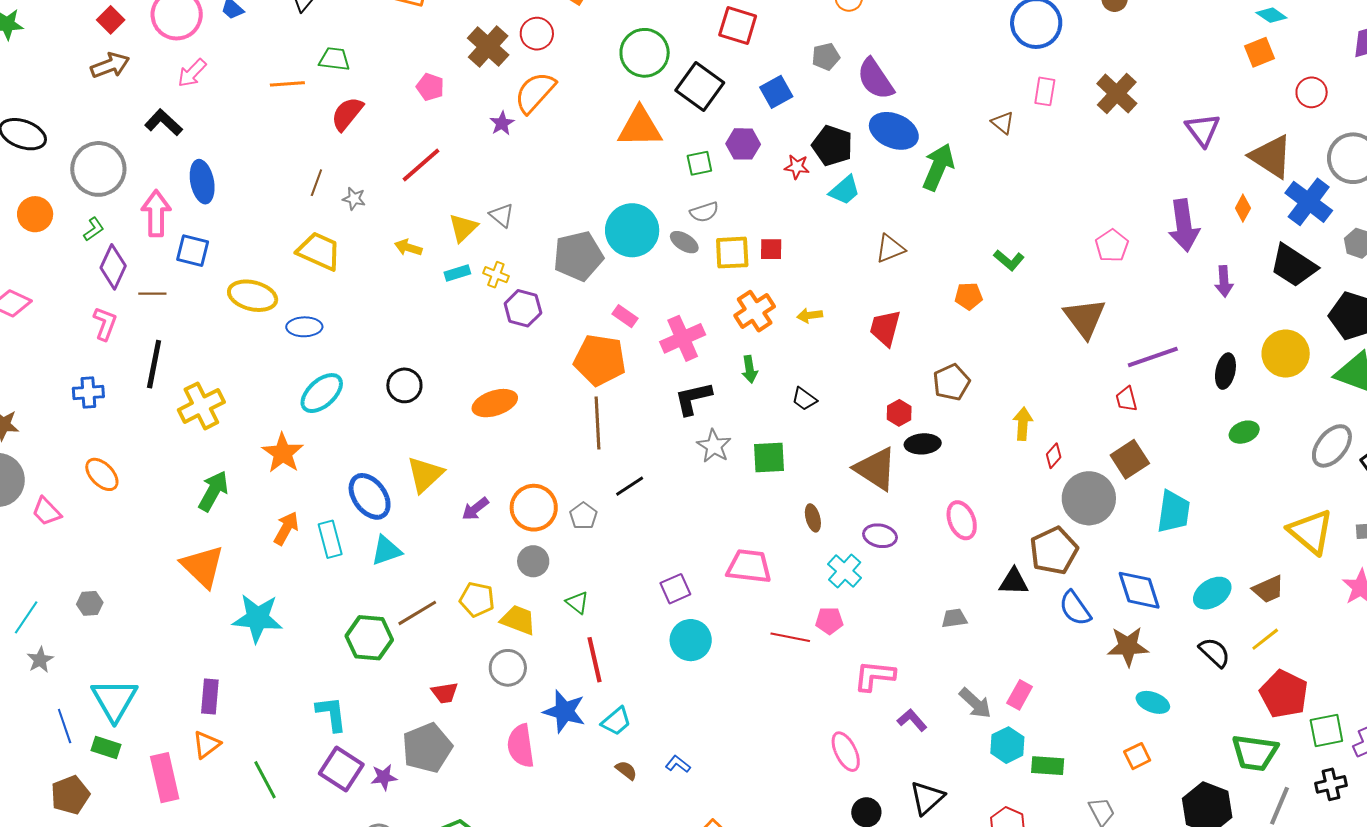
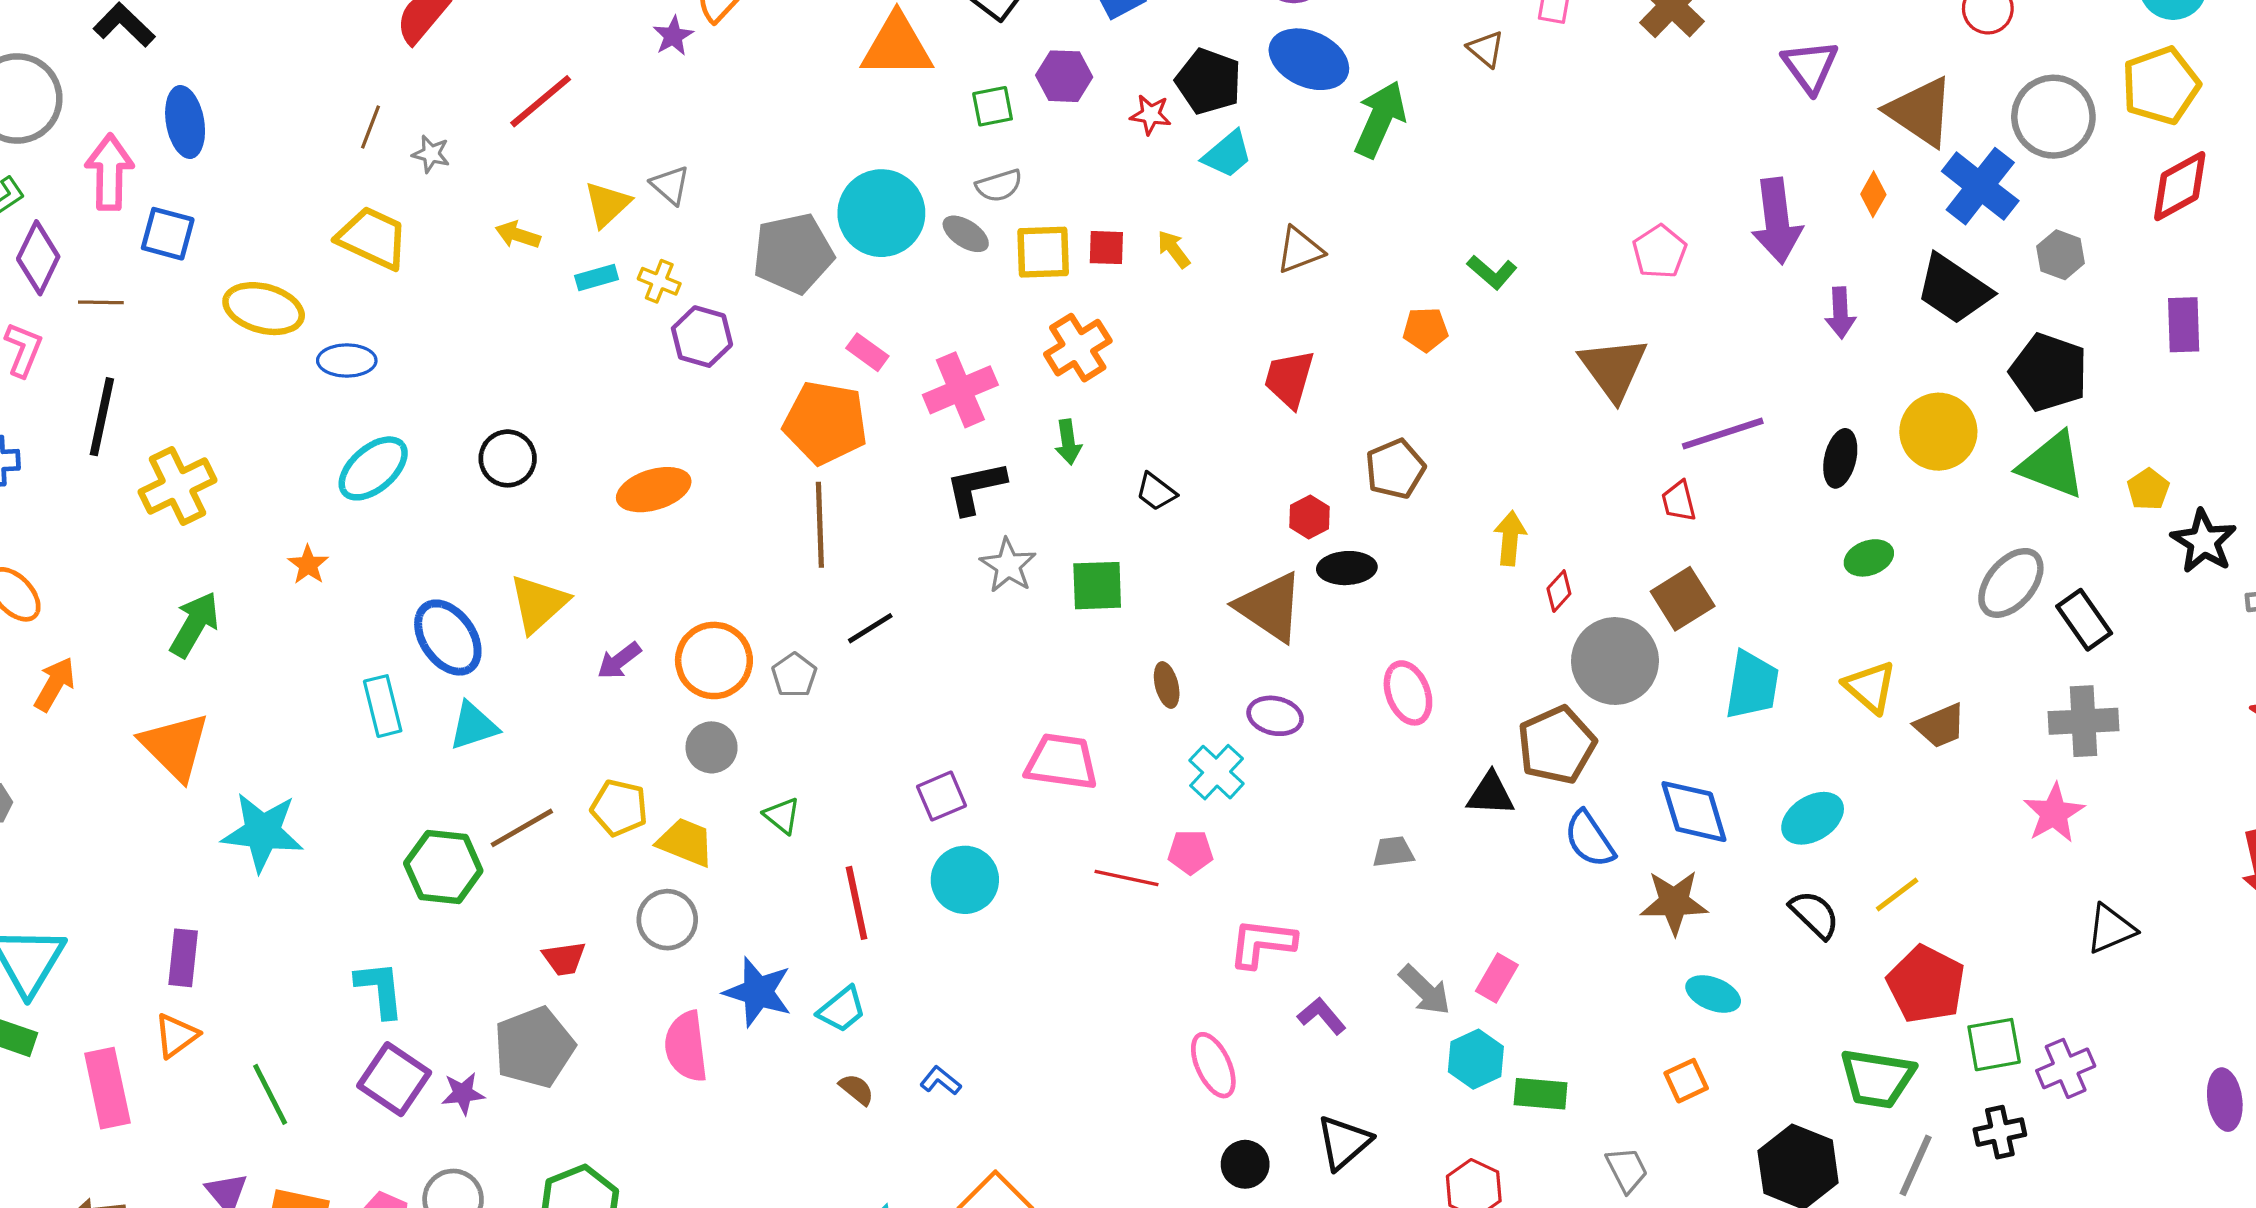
yellow arrow: (810, 315) -> (1174, 249), moved, turned 60
orange star: (283, 453) -> (308, 565), size x0.6
orange arrow: (286, 528) -> (55, 684), moved
yellow triangle: (1311, 532) -> (1870, 687), moved, size x0.7
brown trapezoid: (1268, 589) -> (1940, 726), moved
red line: (594, 660) -> (857, 903), moved

